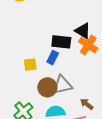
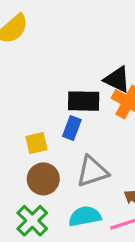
brown circle: (47, 87) -> (43, 179), moved

